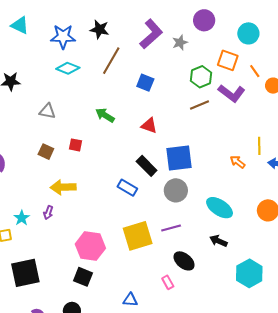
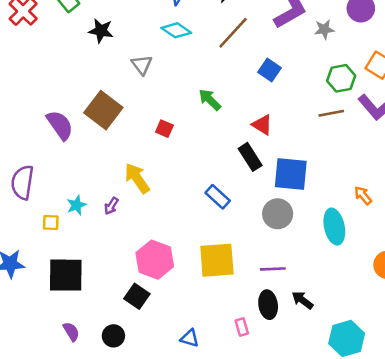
gray triangle: (47, 111) -> (142, 65), moved, turned 30
brown square: (46, 152) -> (103, 110), moved, size x1.8
black rectangle: (147, 166) -> (250, 157), moved
yellow arrow: (63, 187) -> (137, 178), turned 45
cyan ellipse: (220, 208) -> (334, 227), moved, turned 32
purple line: (171, 228) -> (273, 269), moved
black arrow: (218, 241) -> (302, 300), moved
black ellipse: (184, 261) -> (268, 305), turned 30

